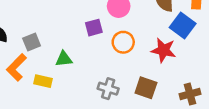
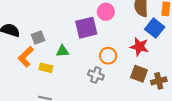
purple square: (94, 28) -> (86, 28), size x1.6
orange circle: (123, 42) -> (108, 56), moved
brown square: (146, 88) -> (139, 74), moved

